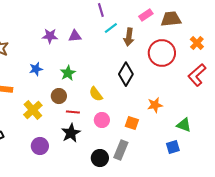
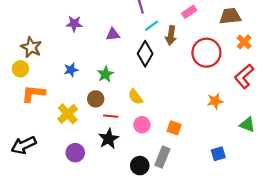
brown trapezoid: (171, 19) -> (230, 16), moved
purple star: (50, 36) -> (74, 24), moved
black diamond: (126, 74) -> (145, 54), moved
orange star: (155, 105) -> (215, 101), moved
green triangle: (184, 125) -> (247, 125), moved

